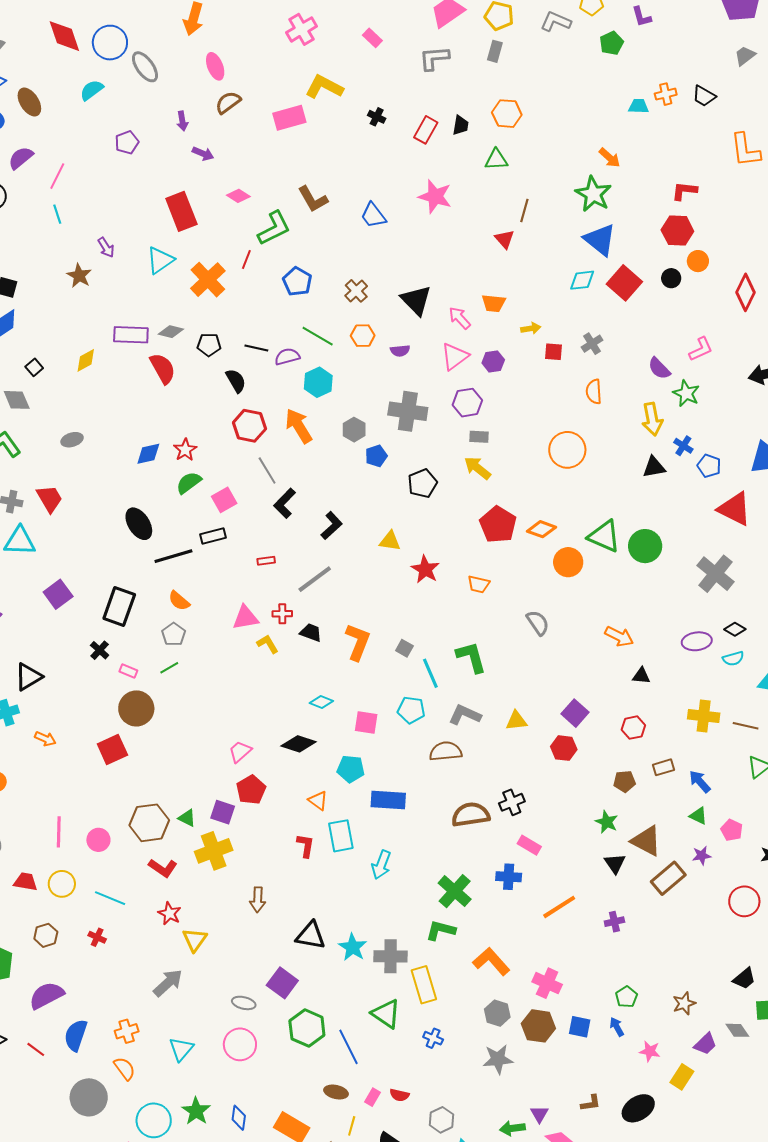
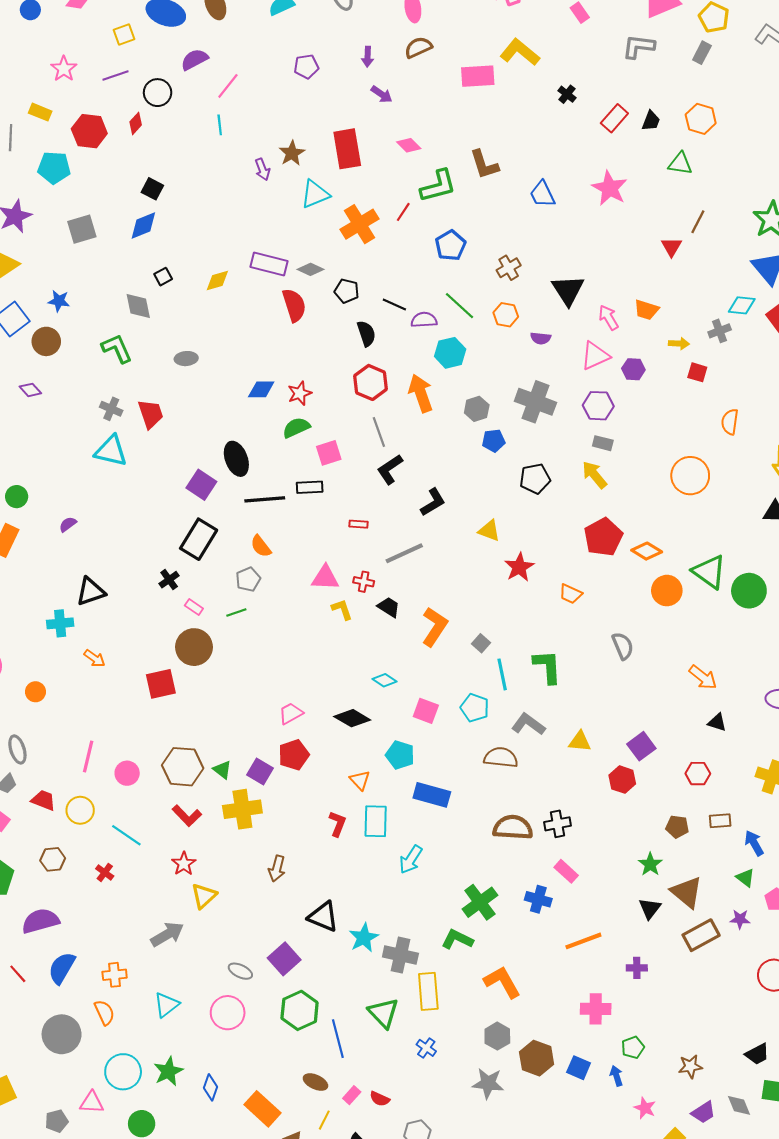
brown star: (79, 276) -> (292, 153), moved
gray cross: (592, 344) -> (720, 331), moved
purple square: (58, 594) -> (201, 485), moved, turned -32
pink cross: (547, 983) -> (596, 1009), moved, turned -36

